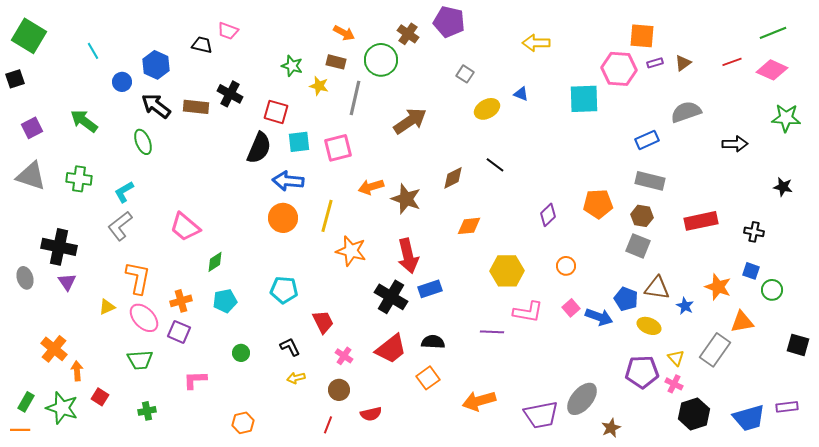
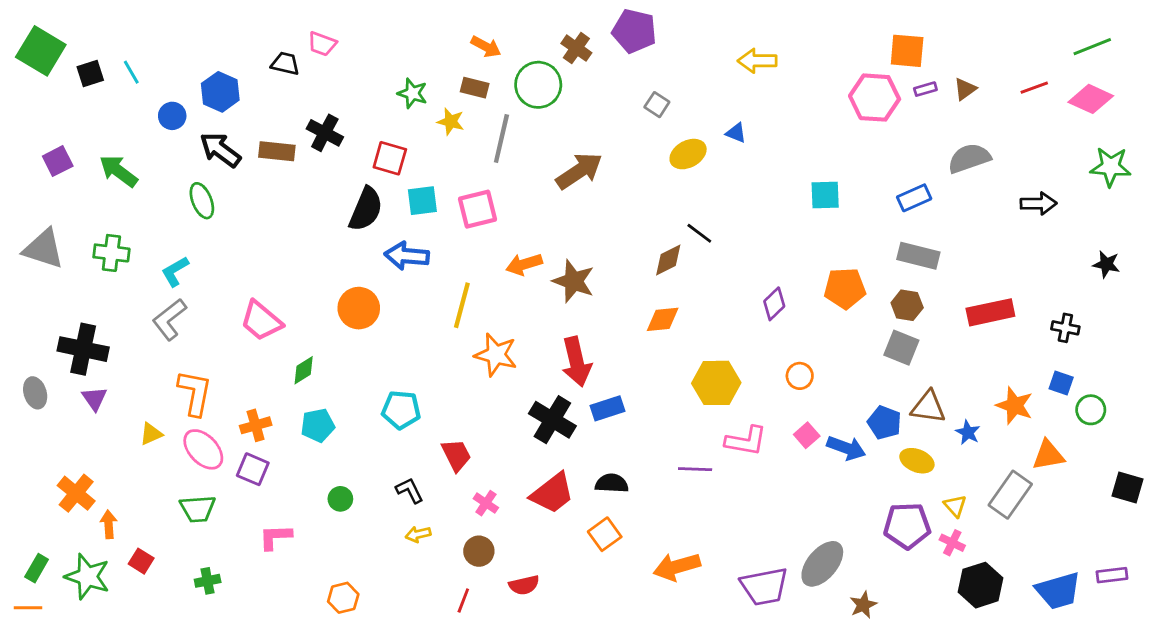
black square: (15, 79) -> (90, 73), moved
cyan square: (584, 99) -> (825, 195), moved, size x0.7
purple square: (32, 128) -> (58, 161), moved
brown diamond: (453, 178) -> (668, 260), moved
orange circle: (283, 218) -> (359, 308), moved

